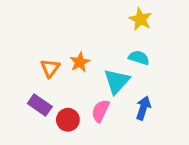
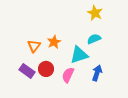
cyan semicircle: (139, 58) -> (94, 39), turned -40
cyan triangle: (117, 81) -> (79, 55), turned 30
red circle: (68, 120) -> (46, 69), moved

